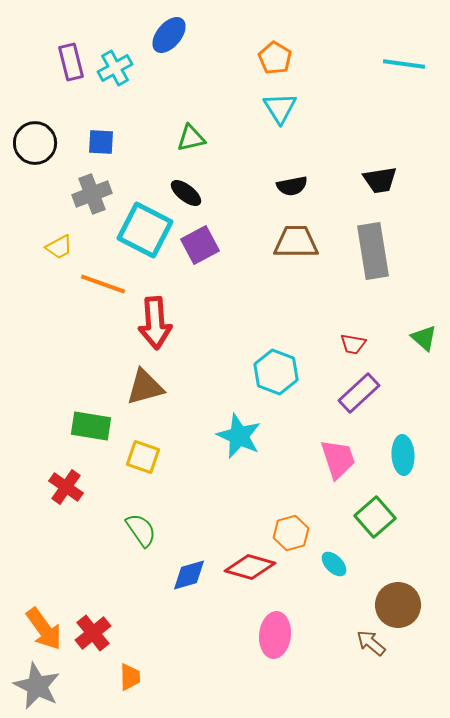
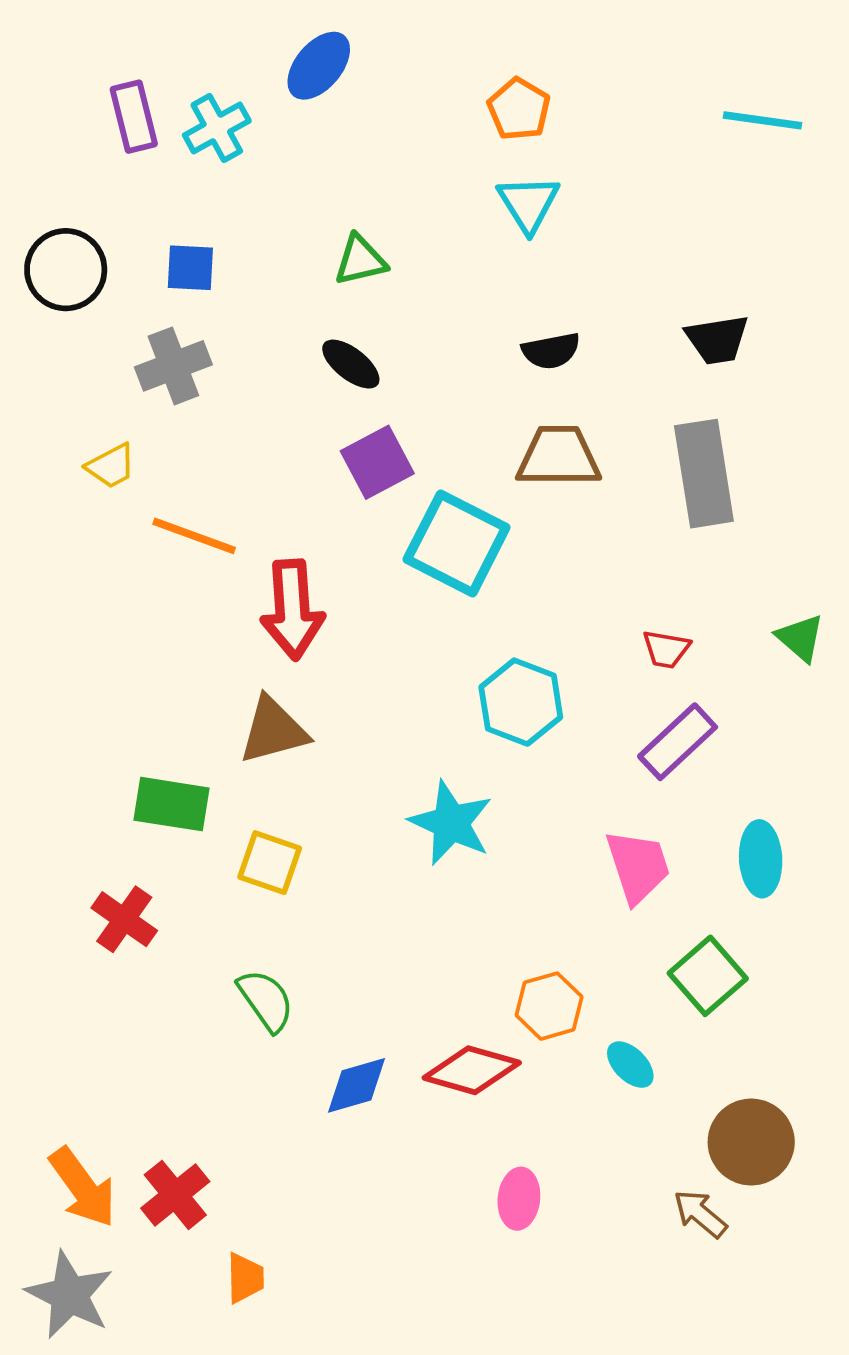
cyan square: (145, 230) -> (457, 543), moved
pink ellipse: (275, 635) -> (519, 1199), size x0.7

